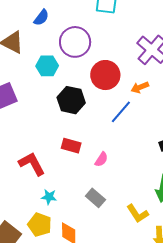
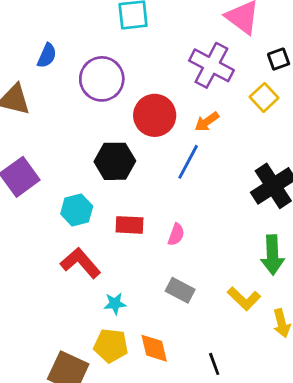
cyan hexagon: (47, 66) -> (77, 210), moved

